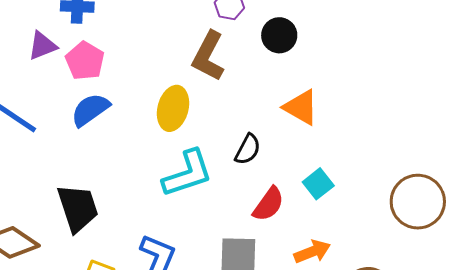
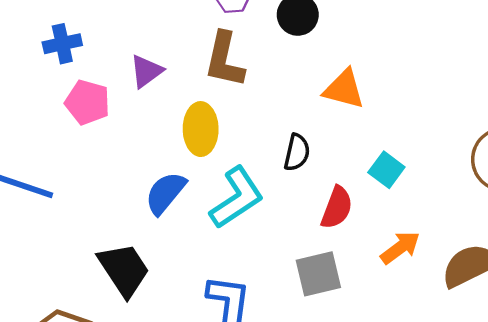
purple triangle: (42, 46) -> (146, 71), moved
blue semicircle: (90, 110) -> (165, 193), moved

